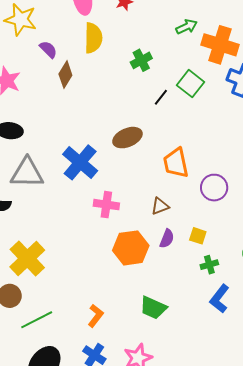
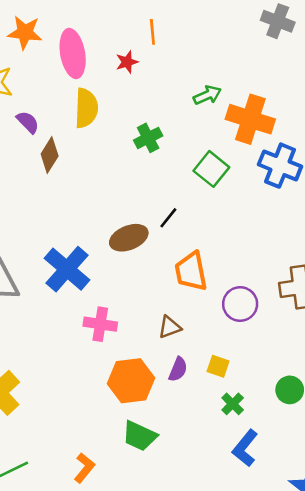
black line: (161, 97) -> (168, 218), moved
green cross: (209, 265) -> (233, 404), turned -30
green trapezoid: (153, 308) -> (140, 436), moved

